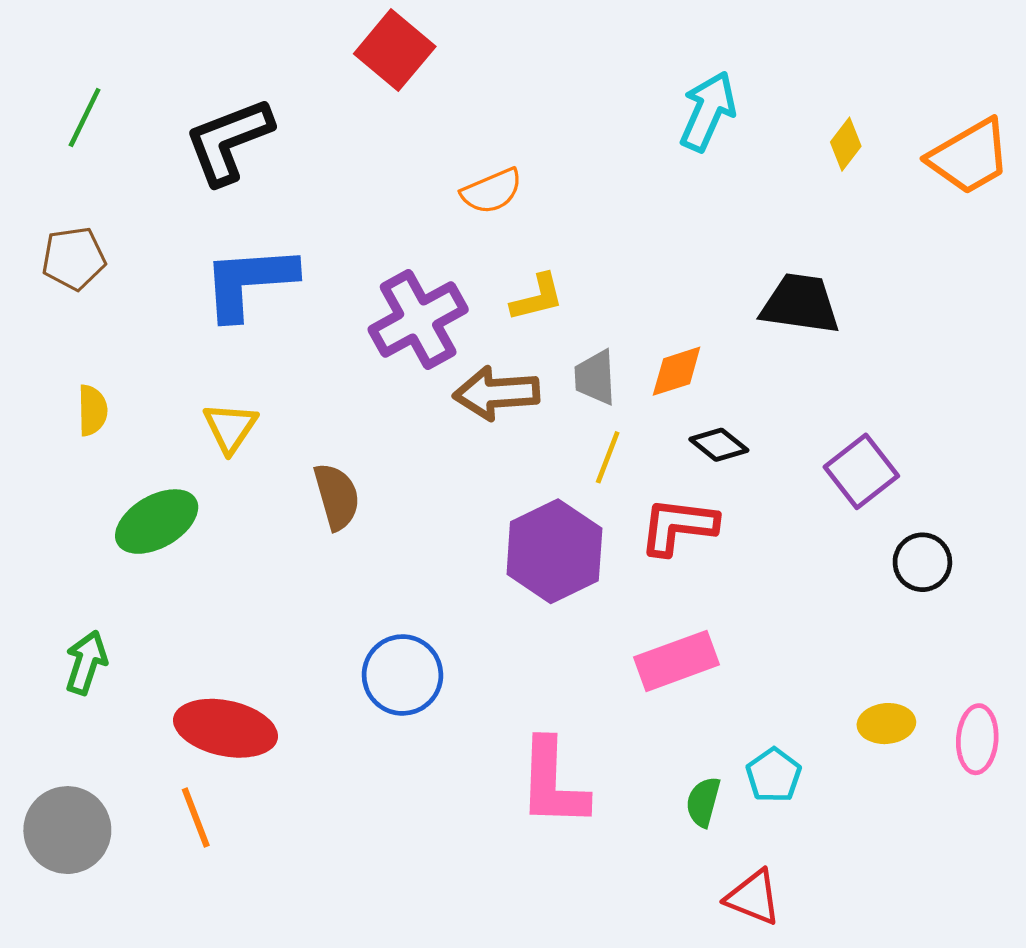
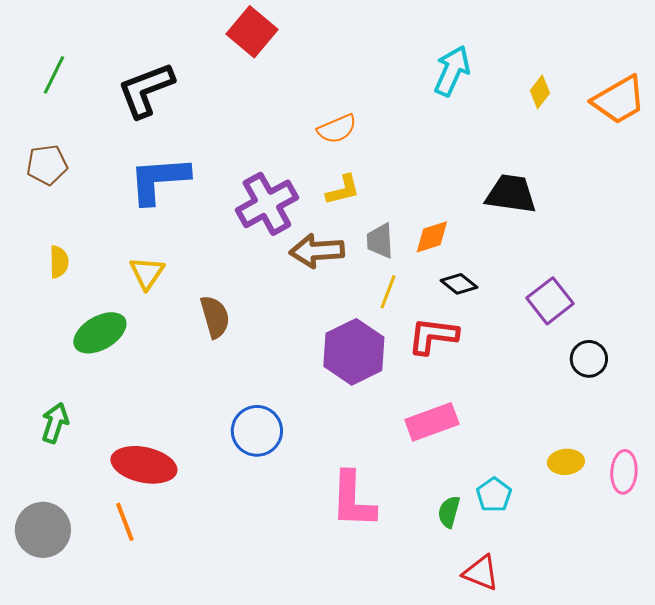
orange semicircle: (492, 191) -> (337, 129), moved

